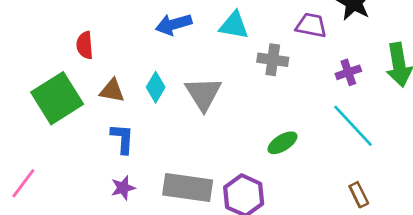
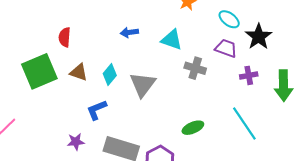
blue arrow: (174, 24) -> (129, 32), size x0.7
purple cross: (348, 72) -> (249, 75), moved
blue L-shape: (122, 139) -> (97, 110), moved, turned -125

